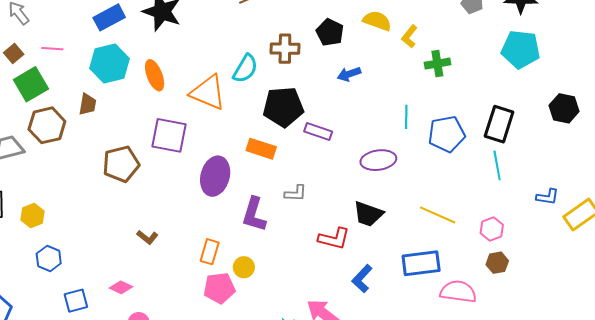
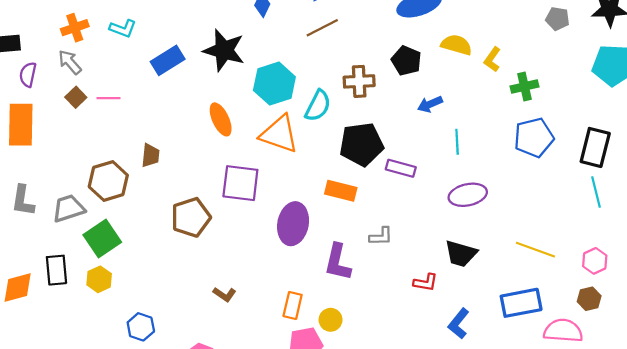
brown square: (14, 54) -> (76, 97), moved
cyan hexagon: (110, 64) -> (274, 84), moved
green square: (31, 84) -> (102, 239), moved
cyan line: (406, 117) -> (457, 142), moved
blue pentagon: (447, 134) -> (534, 138), moved
red L-shape: (334, 239) -> (426, 282), size x0.7
blue hexagon: (49, 259) -> (141, 327), moved
brown hexagon: (497, 263) -> (589, 299), moved

